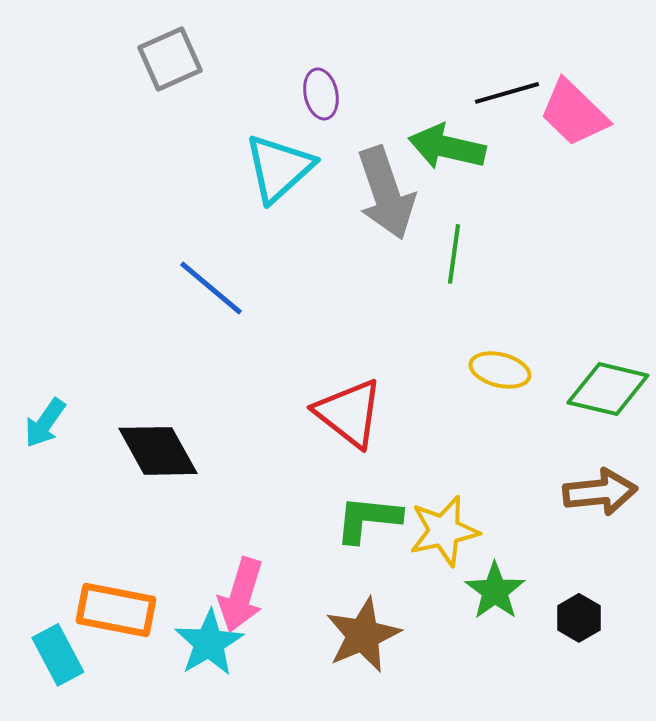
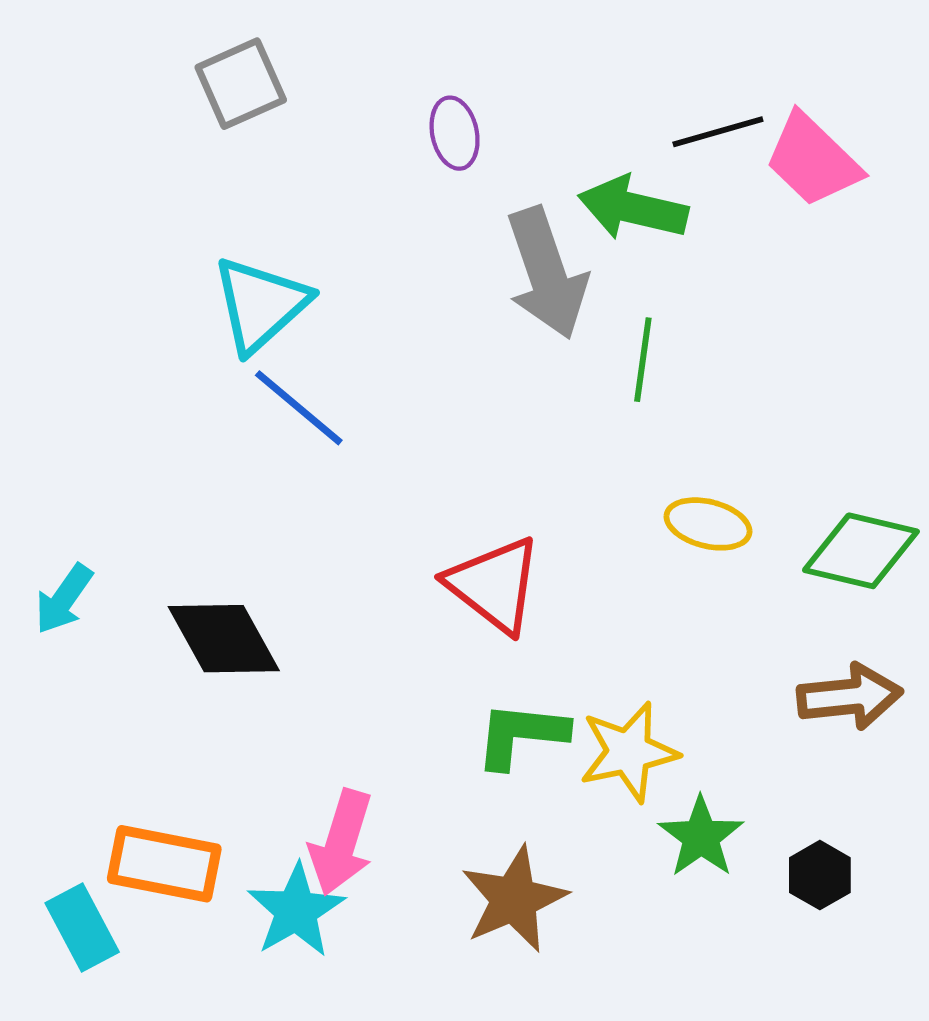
cyan triangle: (279, 168) -> (261, 304), moved

